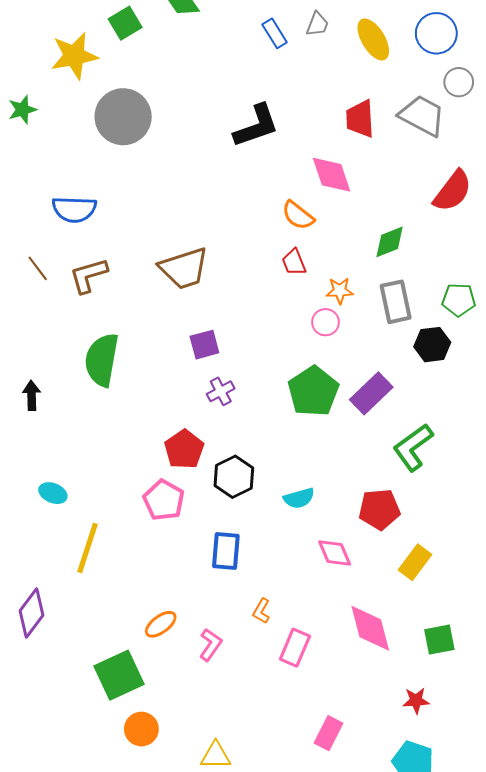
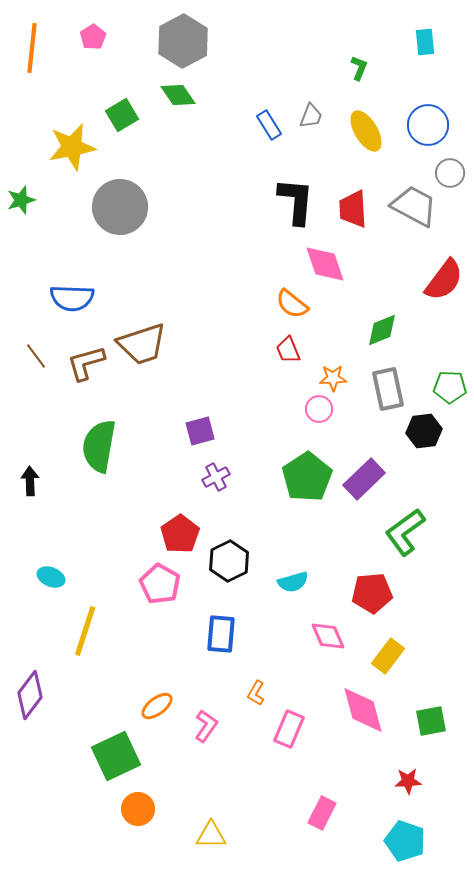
black L-shape: (256, 126) -> (296, 201), moved, turned -66
brown trapezoid: (184, 268) -> (142, 344), moved
yellow rectangle: (415, 562) -> (388, 656), moved

